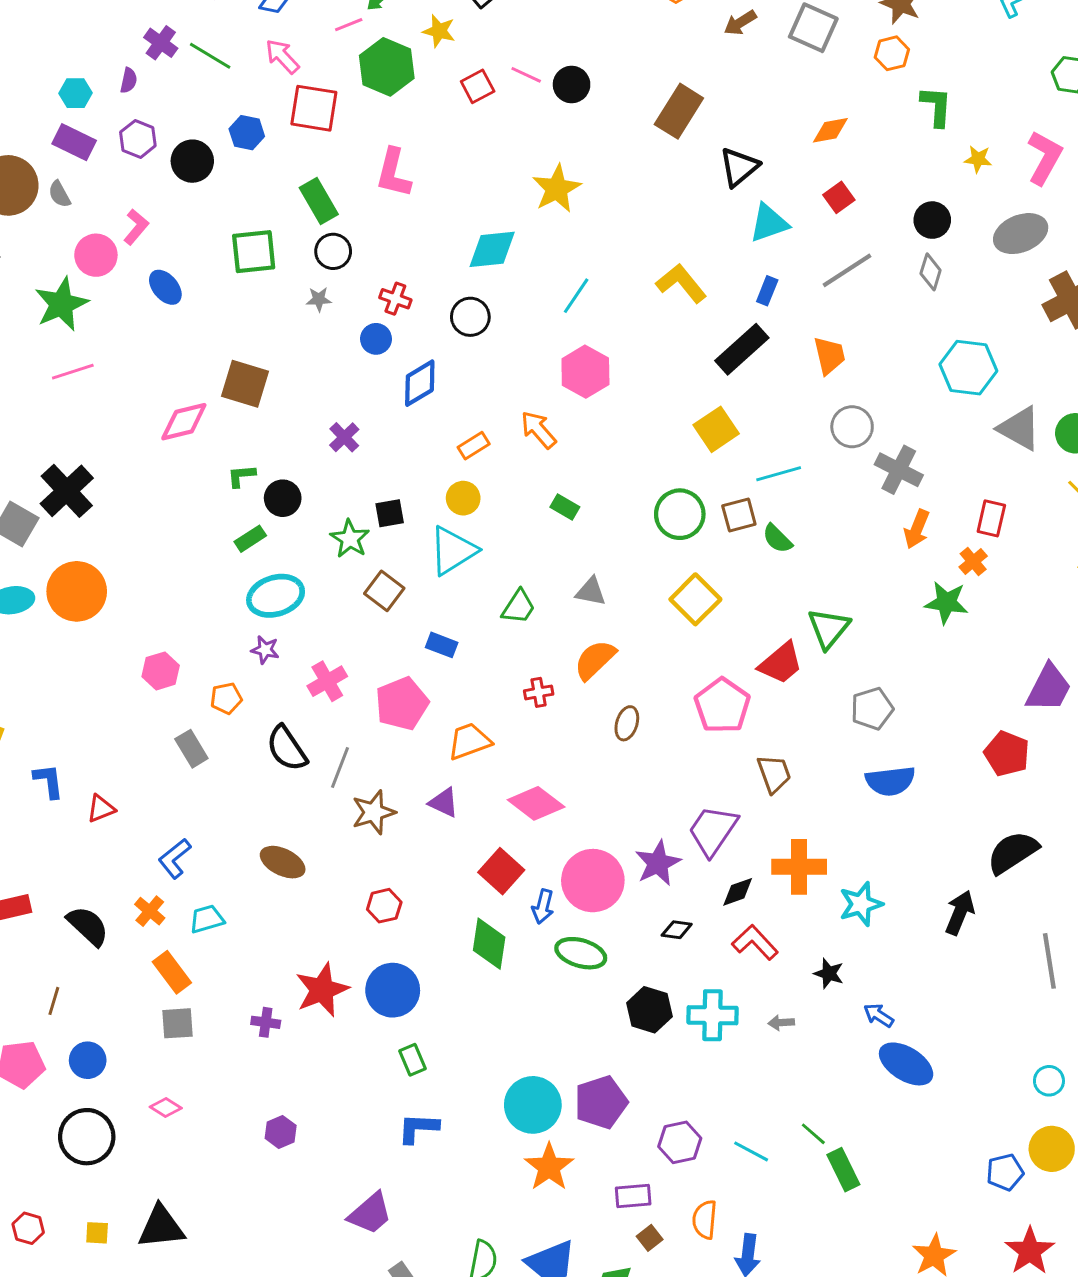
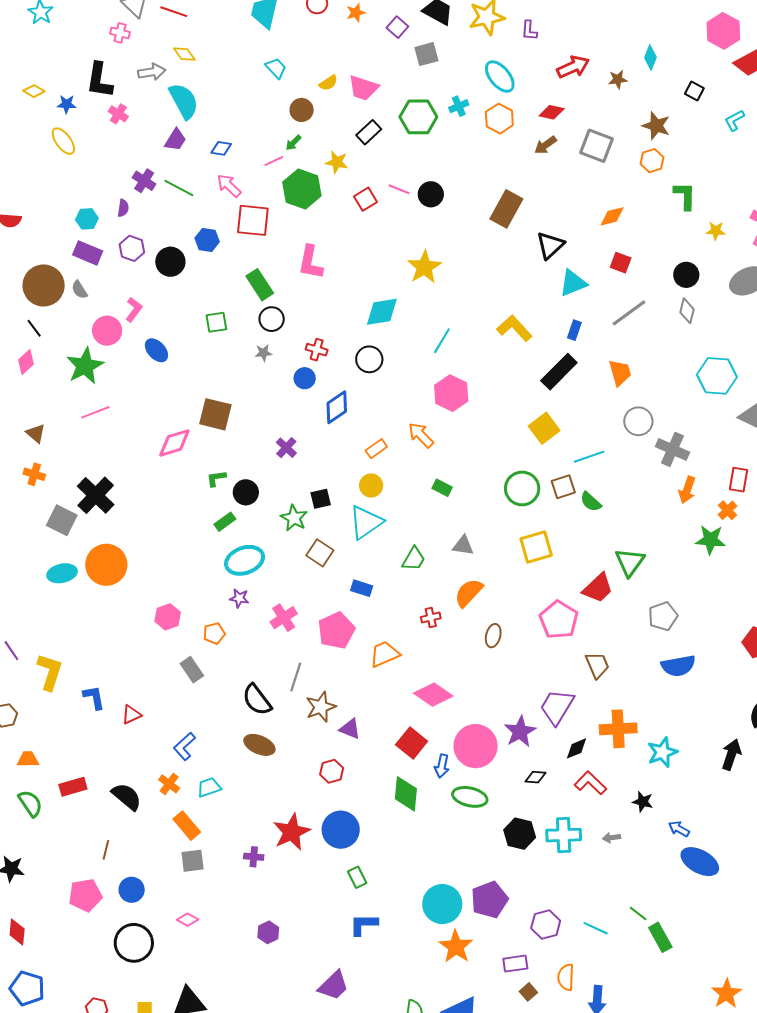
red square: (839, 197) -> (621, 263), turned -30
green square: (254, 252) -> (216, 322), size x0.7
yellow square: (695, 599) -> (536, 547), turned 32
black semicircle: (287, 748) -> (257, 700), moved
purple triangle: (444, 803) -> (350, 729), moved

